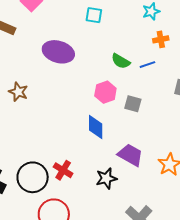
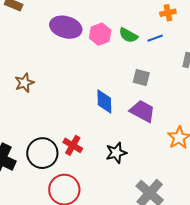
brown star: (18, 92) -> (24, 83), moved, turned 30
pink hexagon: (105, 92) -> (100, 34), moved
purple trapezoid: (130, 155) -> (142, 111), moved

